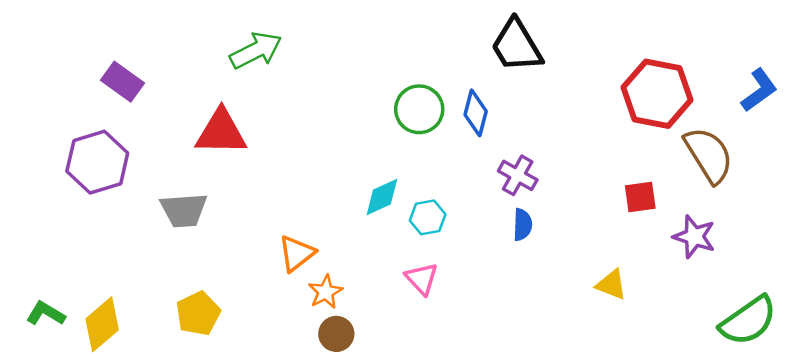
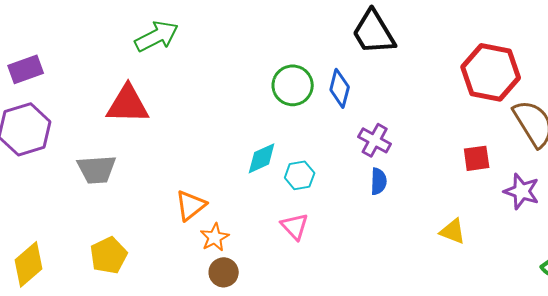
purple rectangle: (123, 82) -> (26, 69), moved, turned -56

